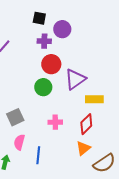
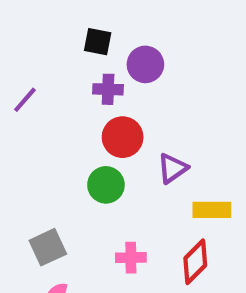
purple triangle: (75, 79) -> (172, 168), size x0.7

